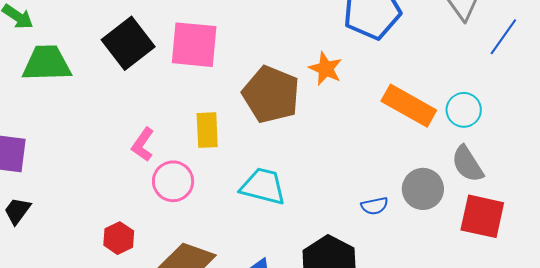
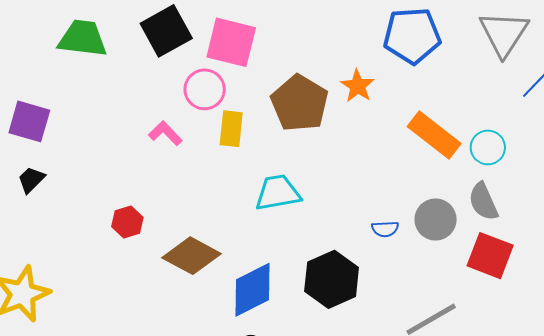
pink L-shape: (143, 145) -> (165, 133), turned 92
pink circle: (173, 181) -> (205, 89), moved
cyan trapezoid: (263, 186) -> (278, 193), turned -33

